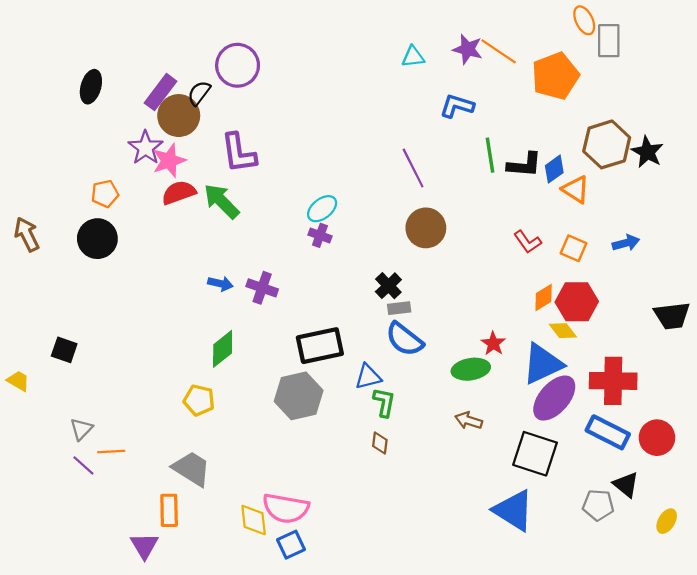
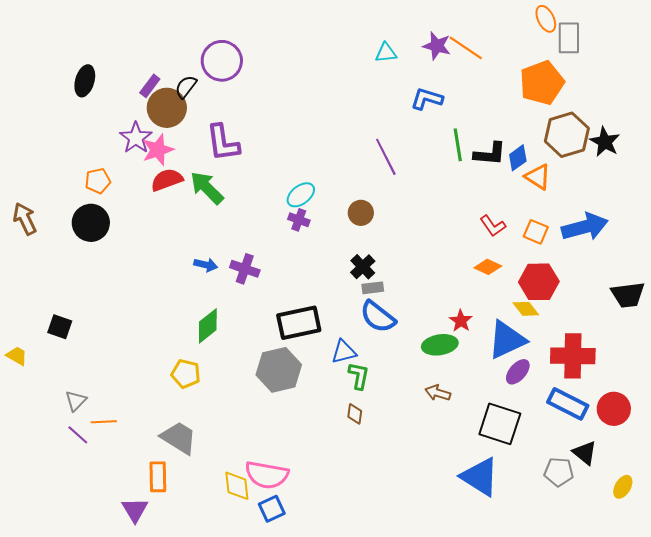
orange pentagon: (555, 76) -> (542, 83), moved
purple rectangle: (161, 92) -> (150, 86), size x0.7
brown circle: (426, 228) -> (361, 213), moved, size x0.7
blue arrow: (626, 243) -> (585, 227), size x1.8
orange diamond: (544, 297) -> (488, 267), moved, turned 56
purple ellipse: (554, 398) -> (518, 372), size x0.6

